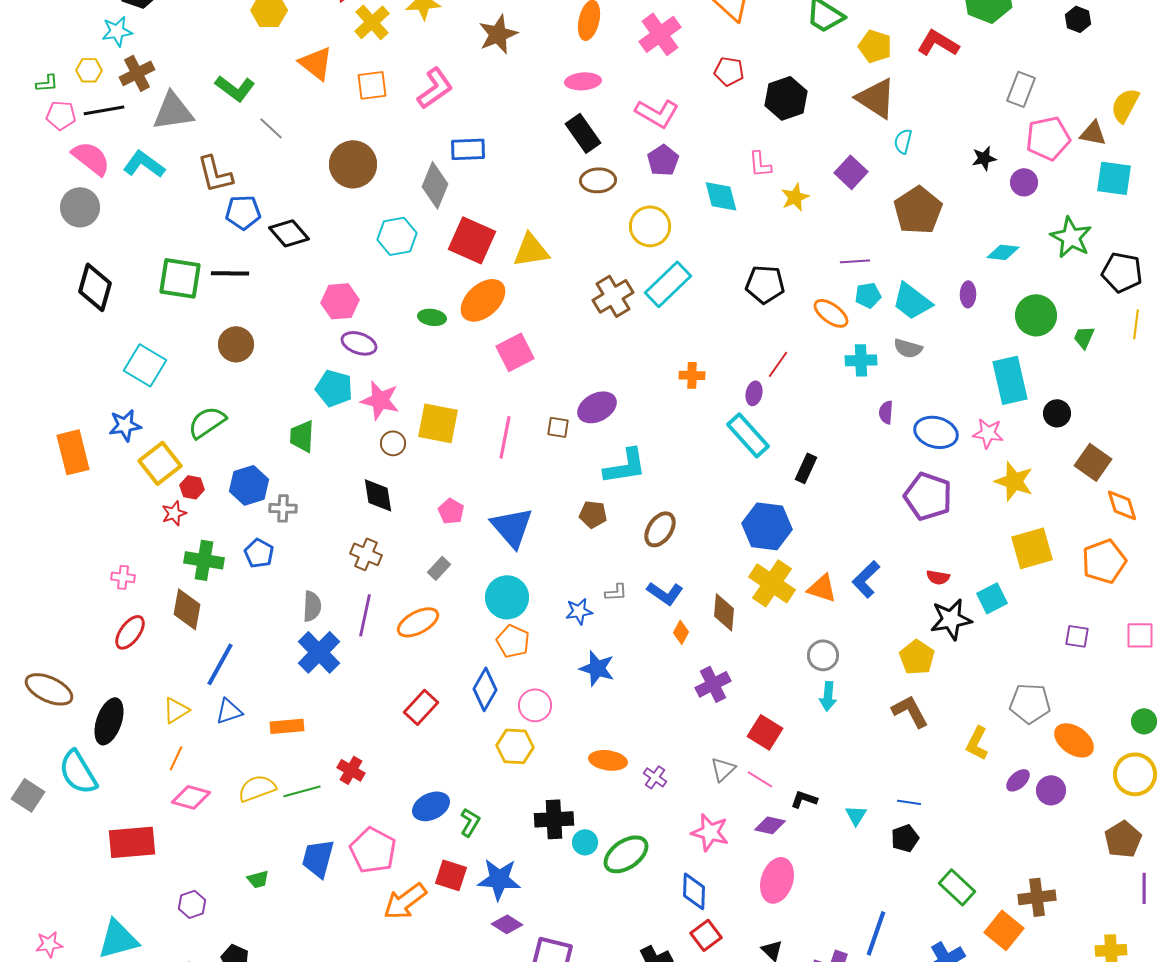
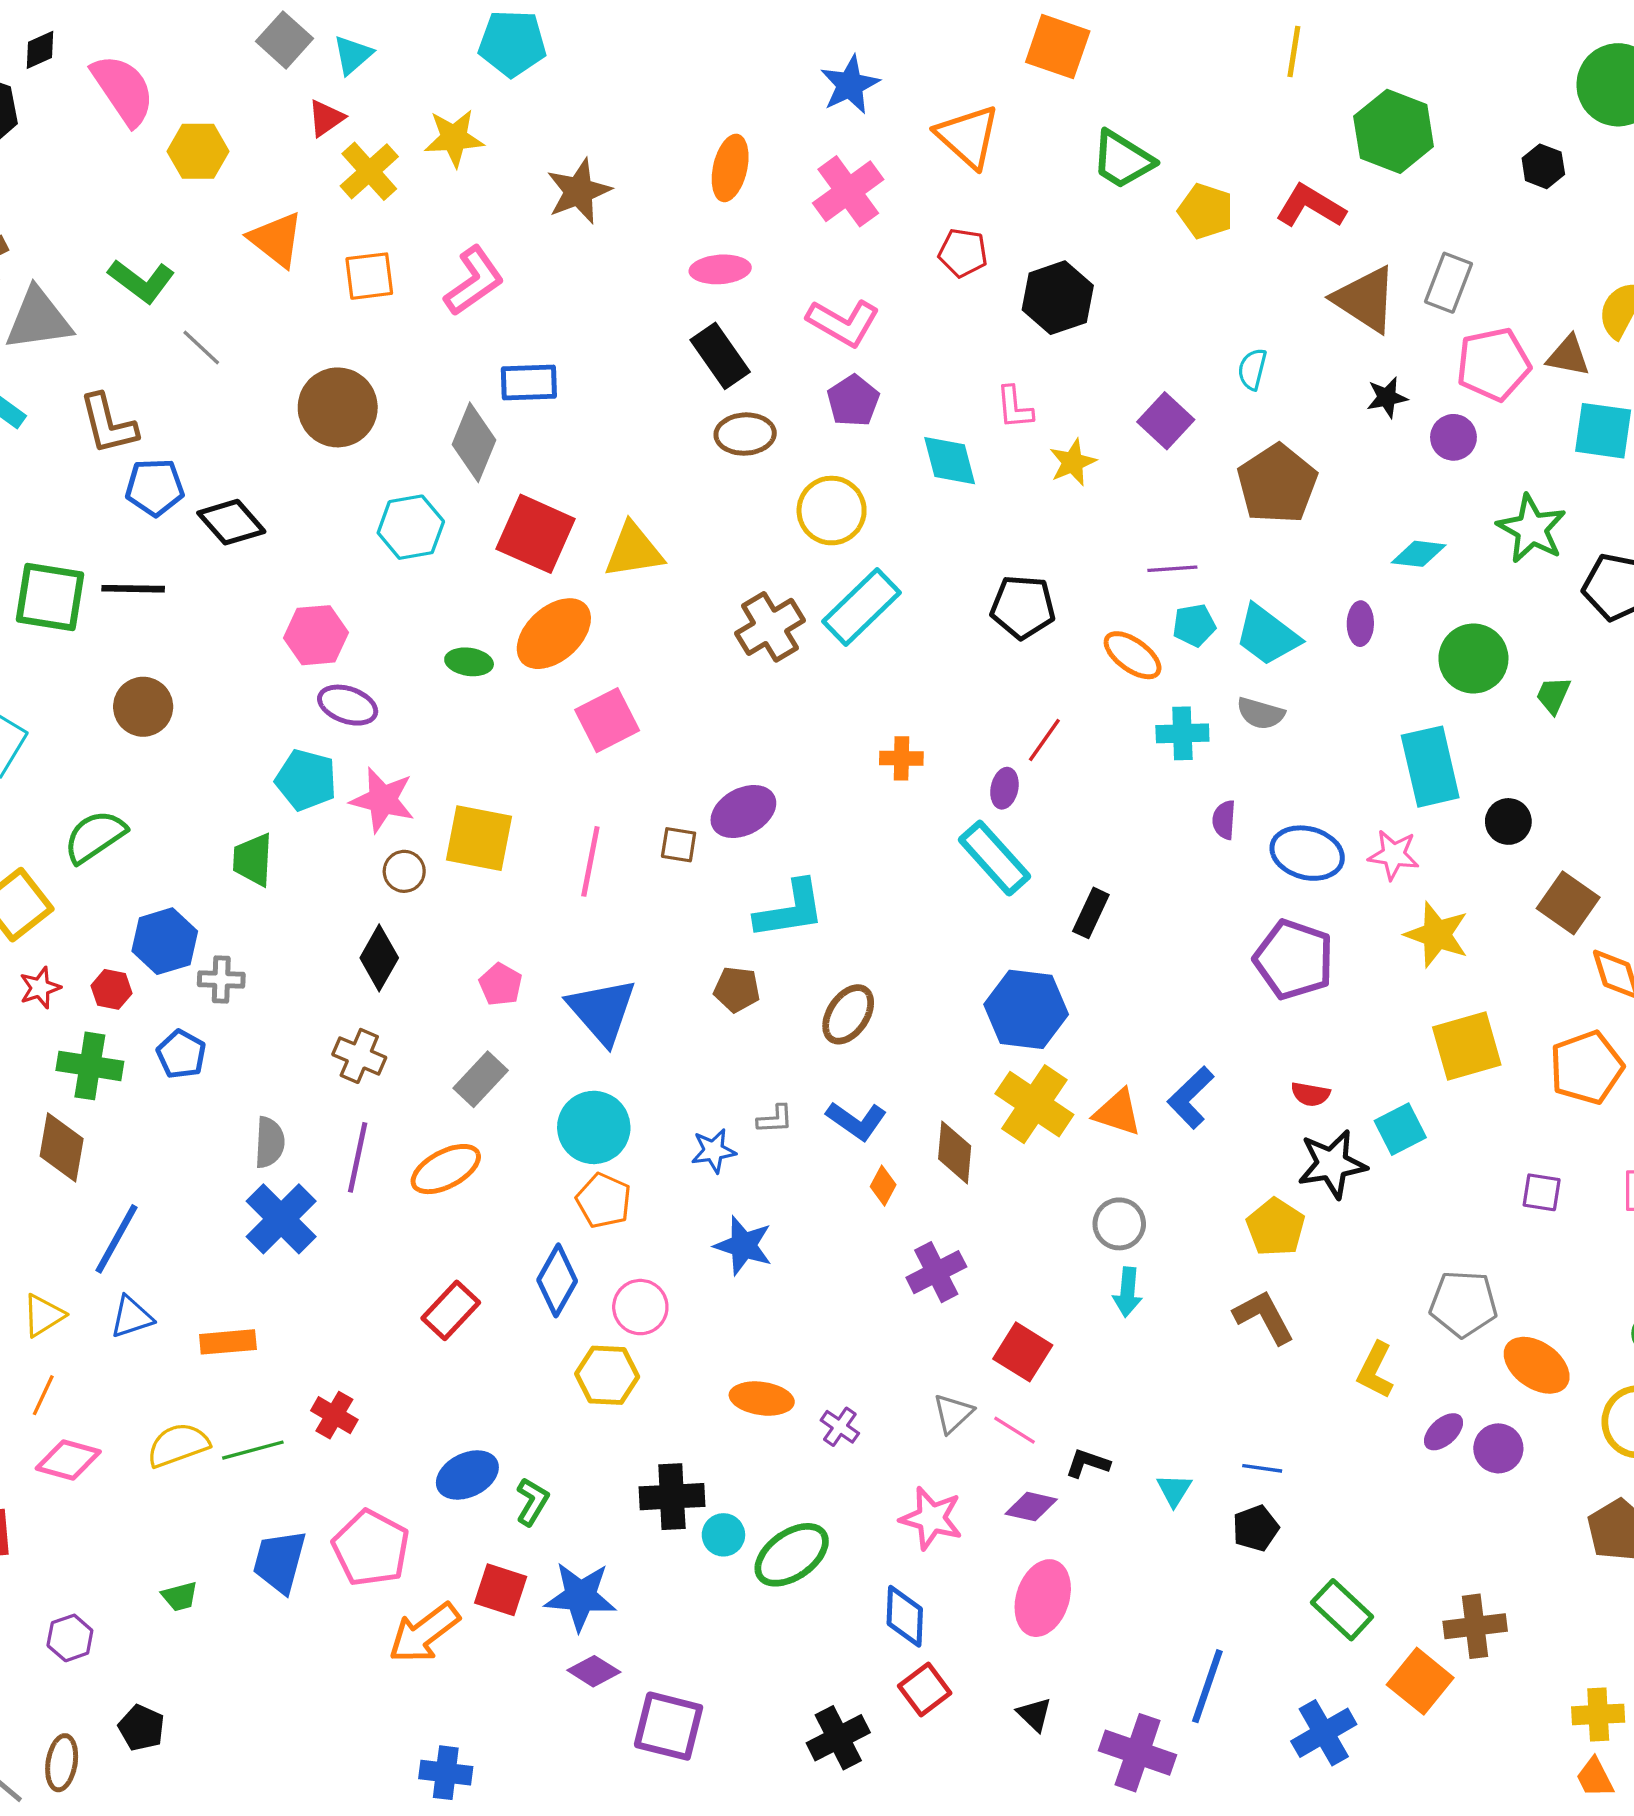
brown triangle: (876, 98) -> (1365, 299), moved
red hexagon: (192, 487) -> (112, 989), moved
black diamond: (378, 495) -> (379, 958), turned 39
gray rectangle: (439, 568) -> (481, 1079), size x1.4

